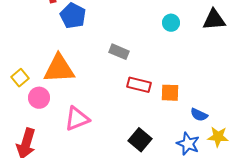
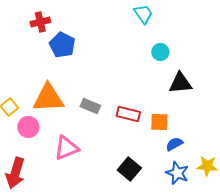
black triangle: (214, 20) -> (180, 83), moved
gray rectangle: (119, 52) -> (90, 106), moved
blue semicircle: (199, 115) -> (174, 144), moved, turned 126

